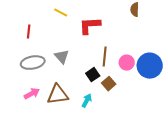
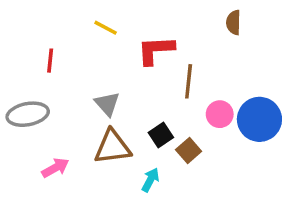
brown line: (105, 57) -> (189, 81), moved
gray ellipse: (33, 63) -> (28, 114), moved
brown triangle: (58, 95) -> (112, 147), moved

